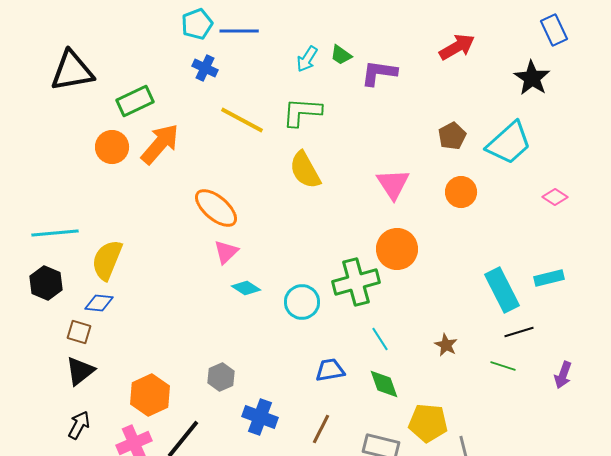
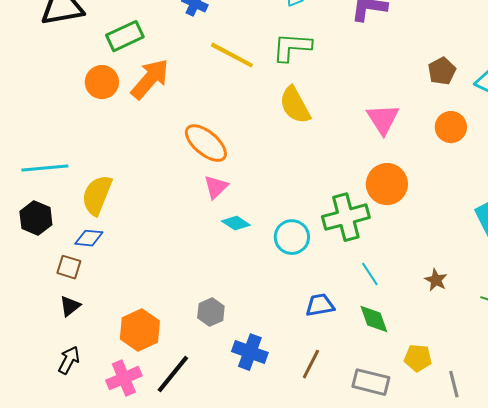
black triangle: (80, 371) -> (70, 306), size x0.7
yellow pentagon: (428, 423) -> (418, 358), size x0.7

